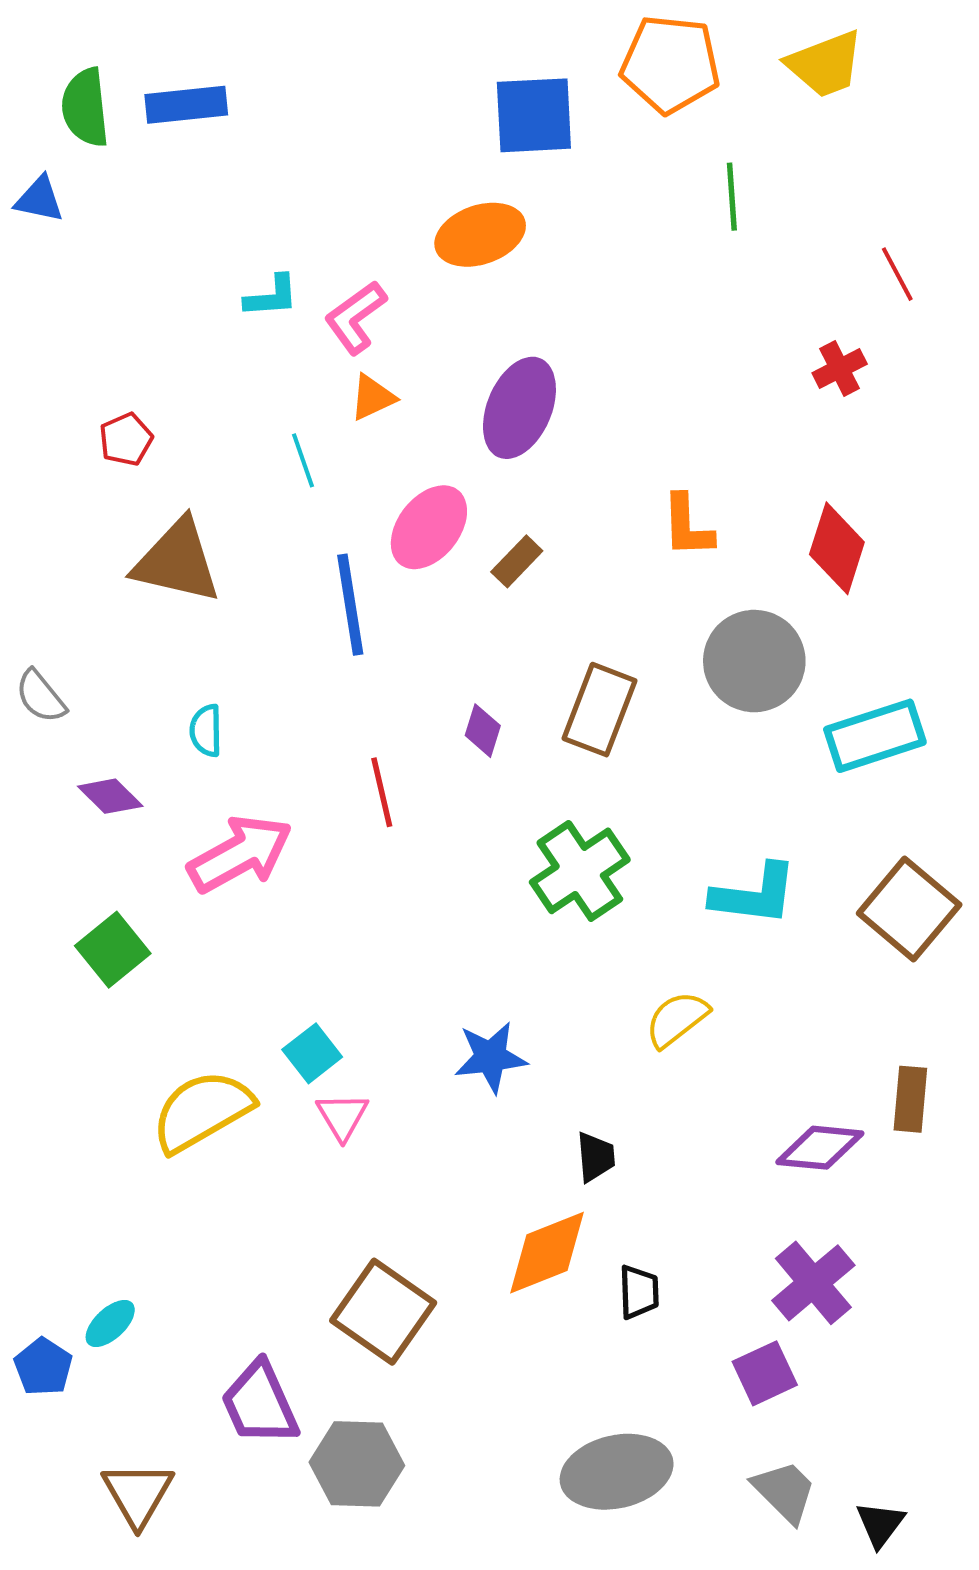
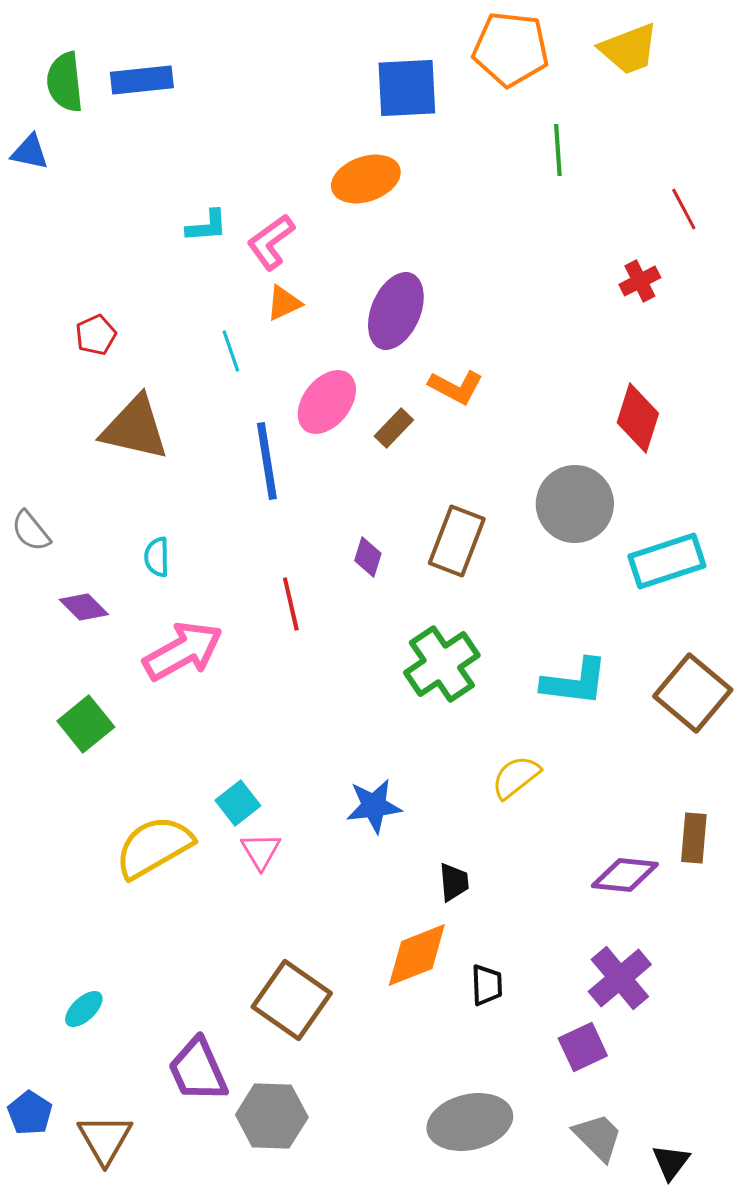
orange L-shape: (687, 526) -> (456, 387), moved, turned -60
blue pentagon: (43, 1367) -> (30, 1113), moved

